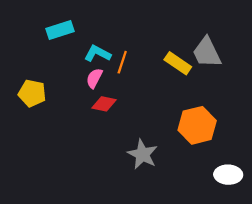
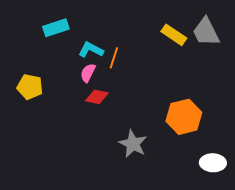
gray trapezoid: (207, 52) -> (206, 32), moved
yellow rectangle: (178, 63) -> (174, 35), moved

